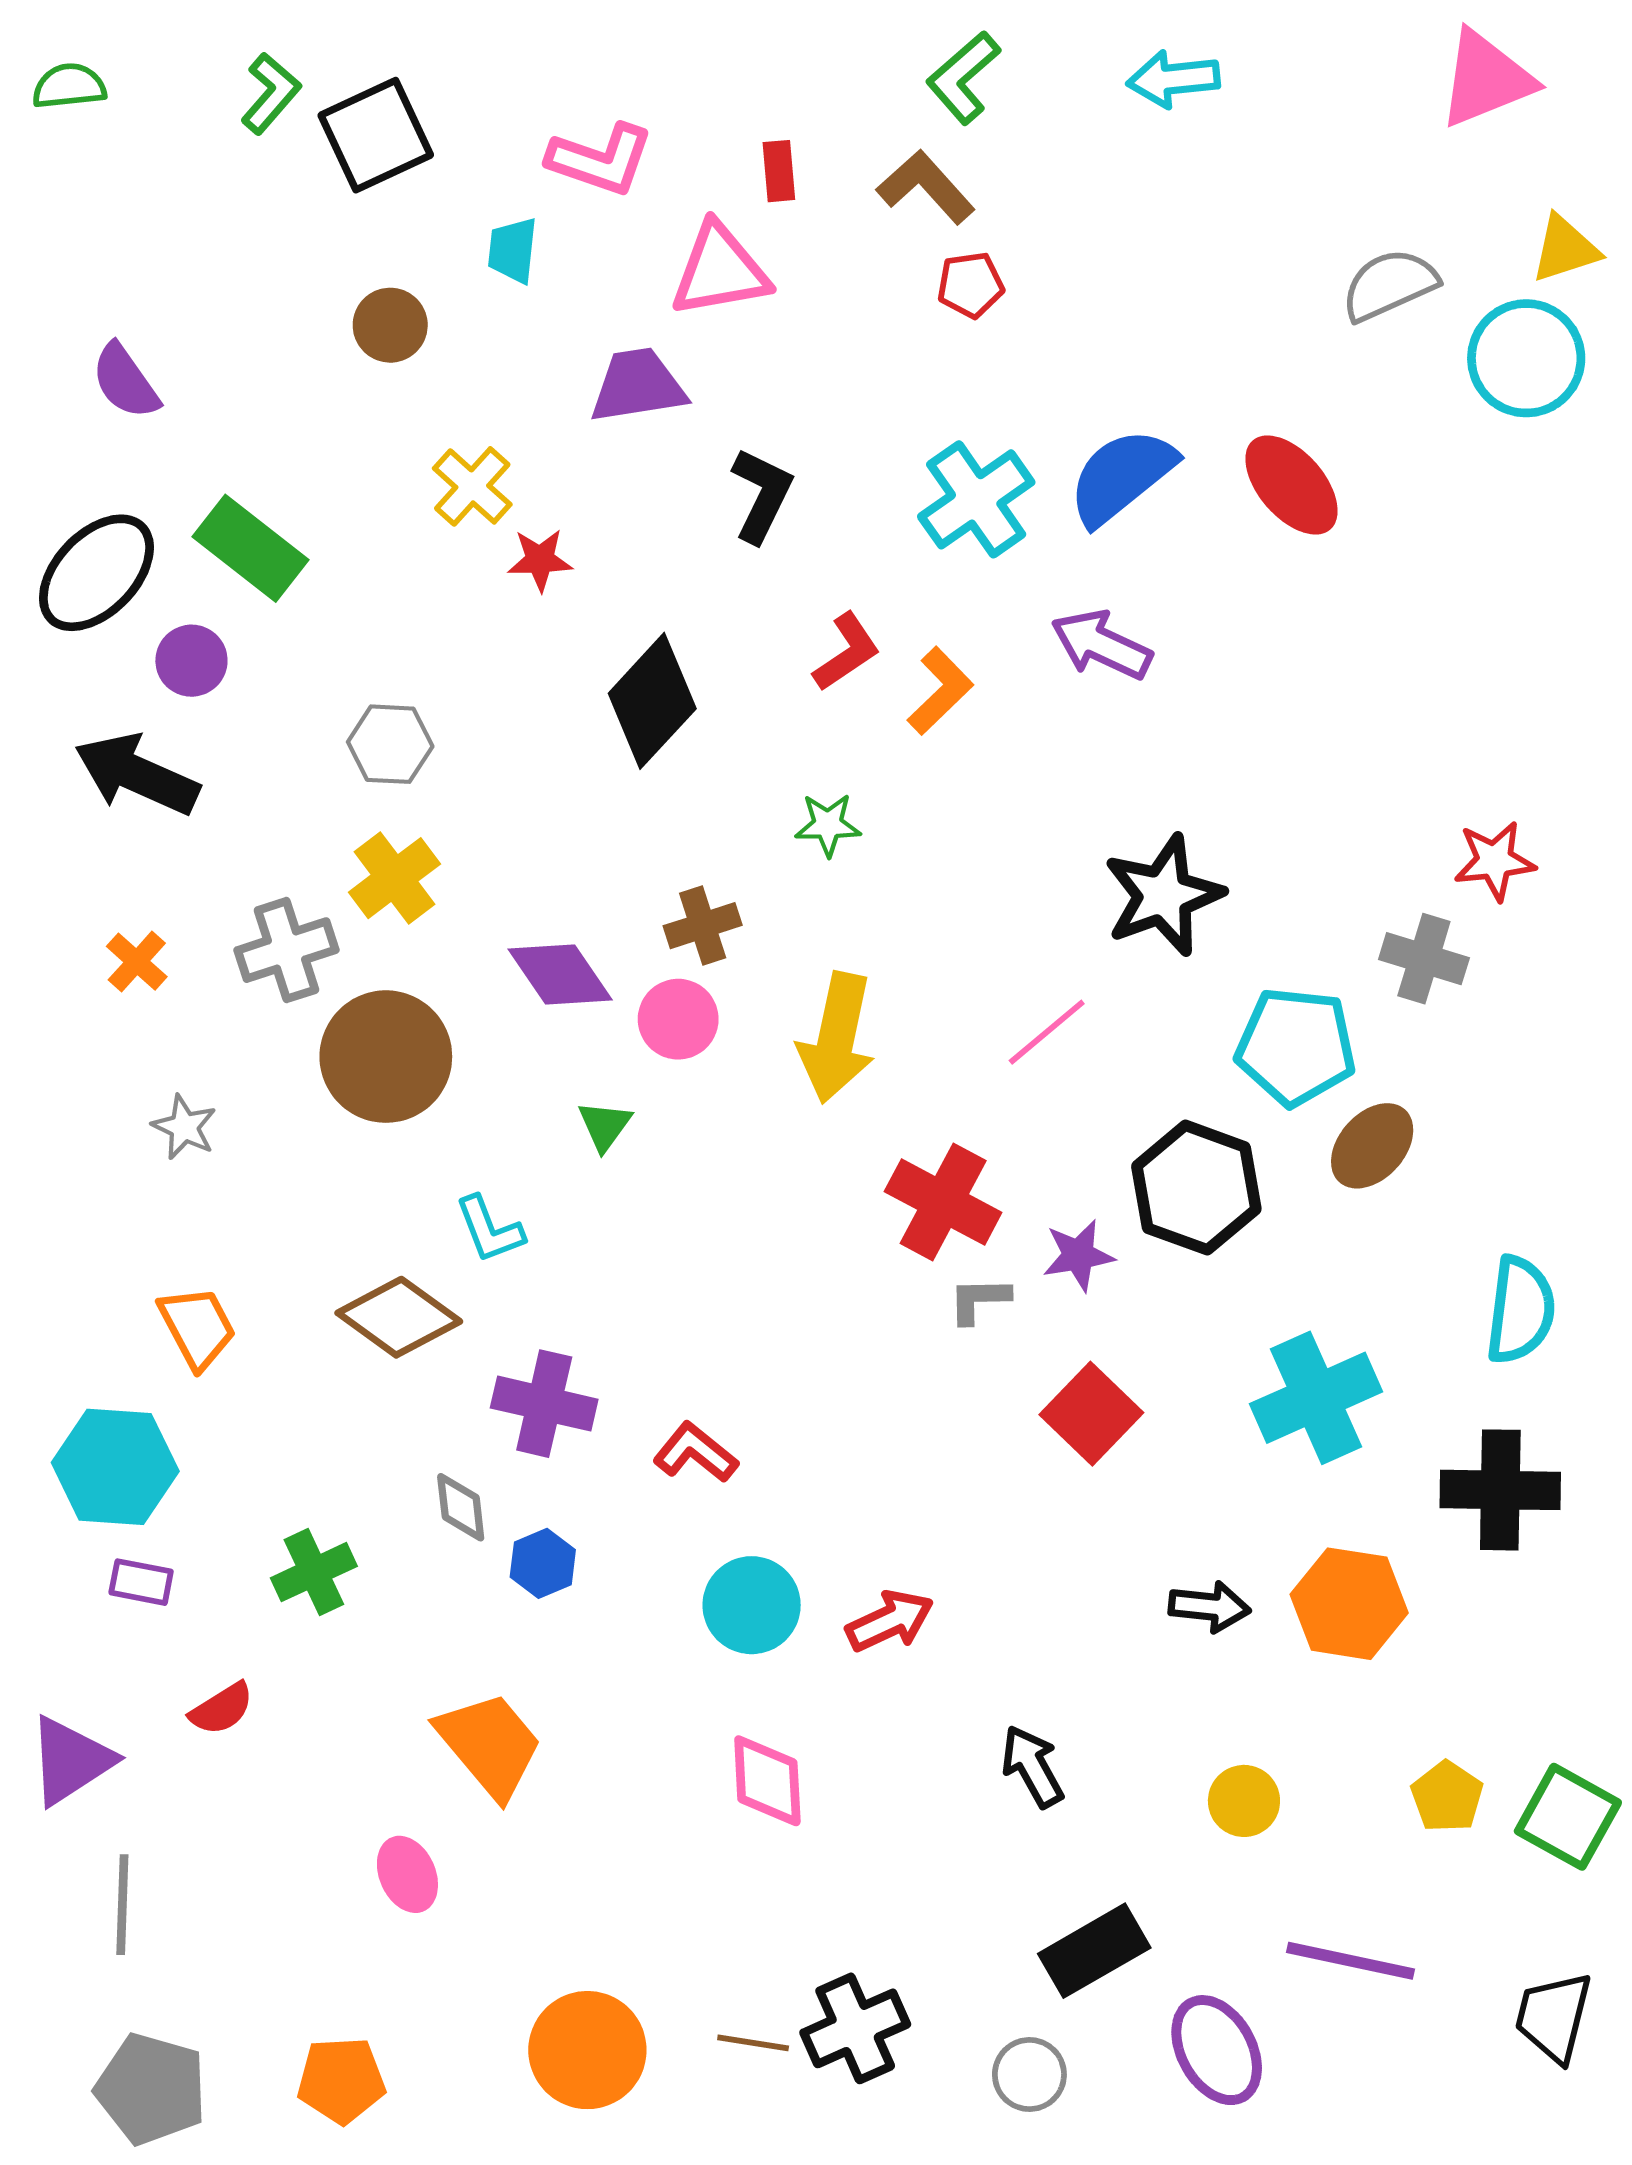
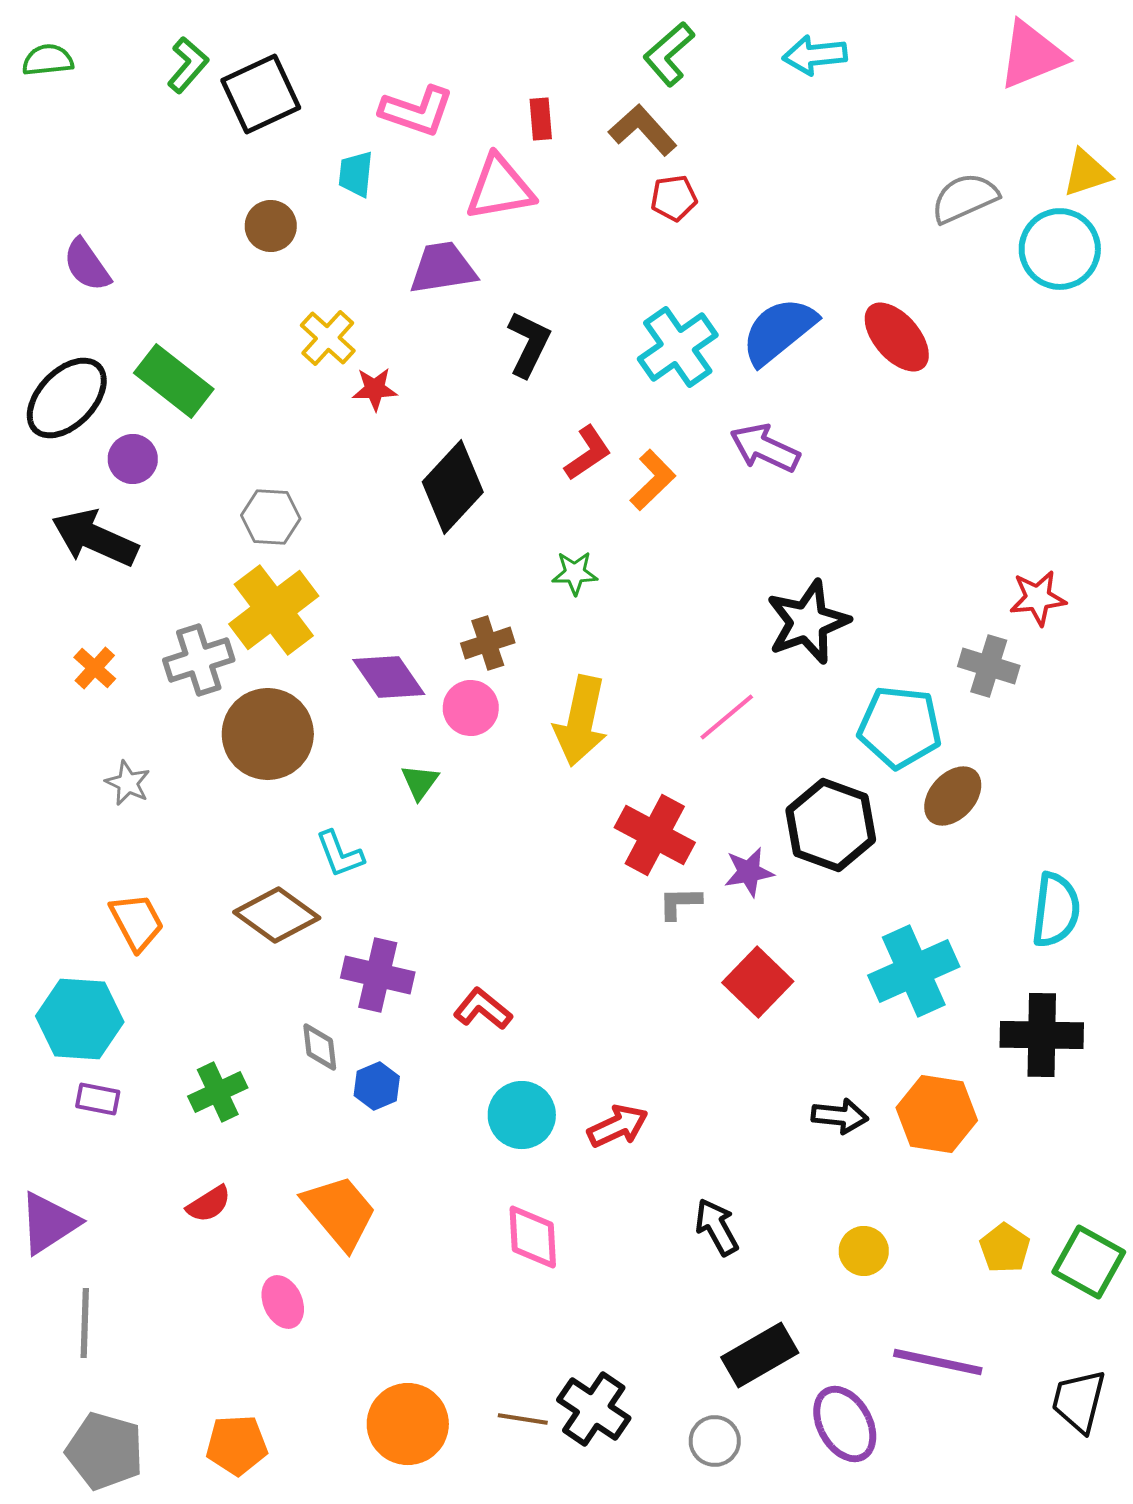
yellow cross: (394, 878) -> (274, 610), size x1.4
red semicircle: (222, 1709) -> (209, 1204), moved
black cross: (855, 2028) -> (594, 1409), turned -32

